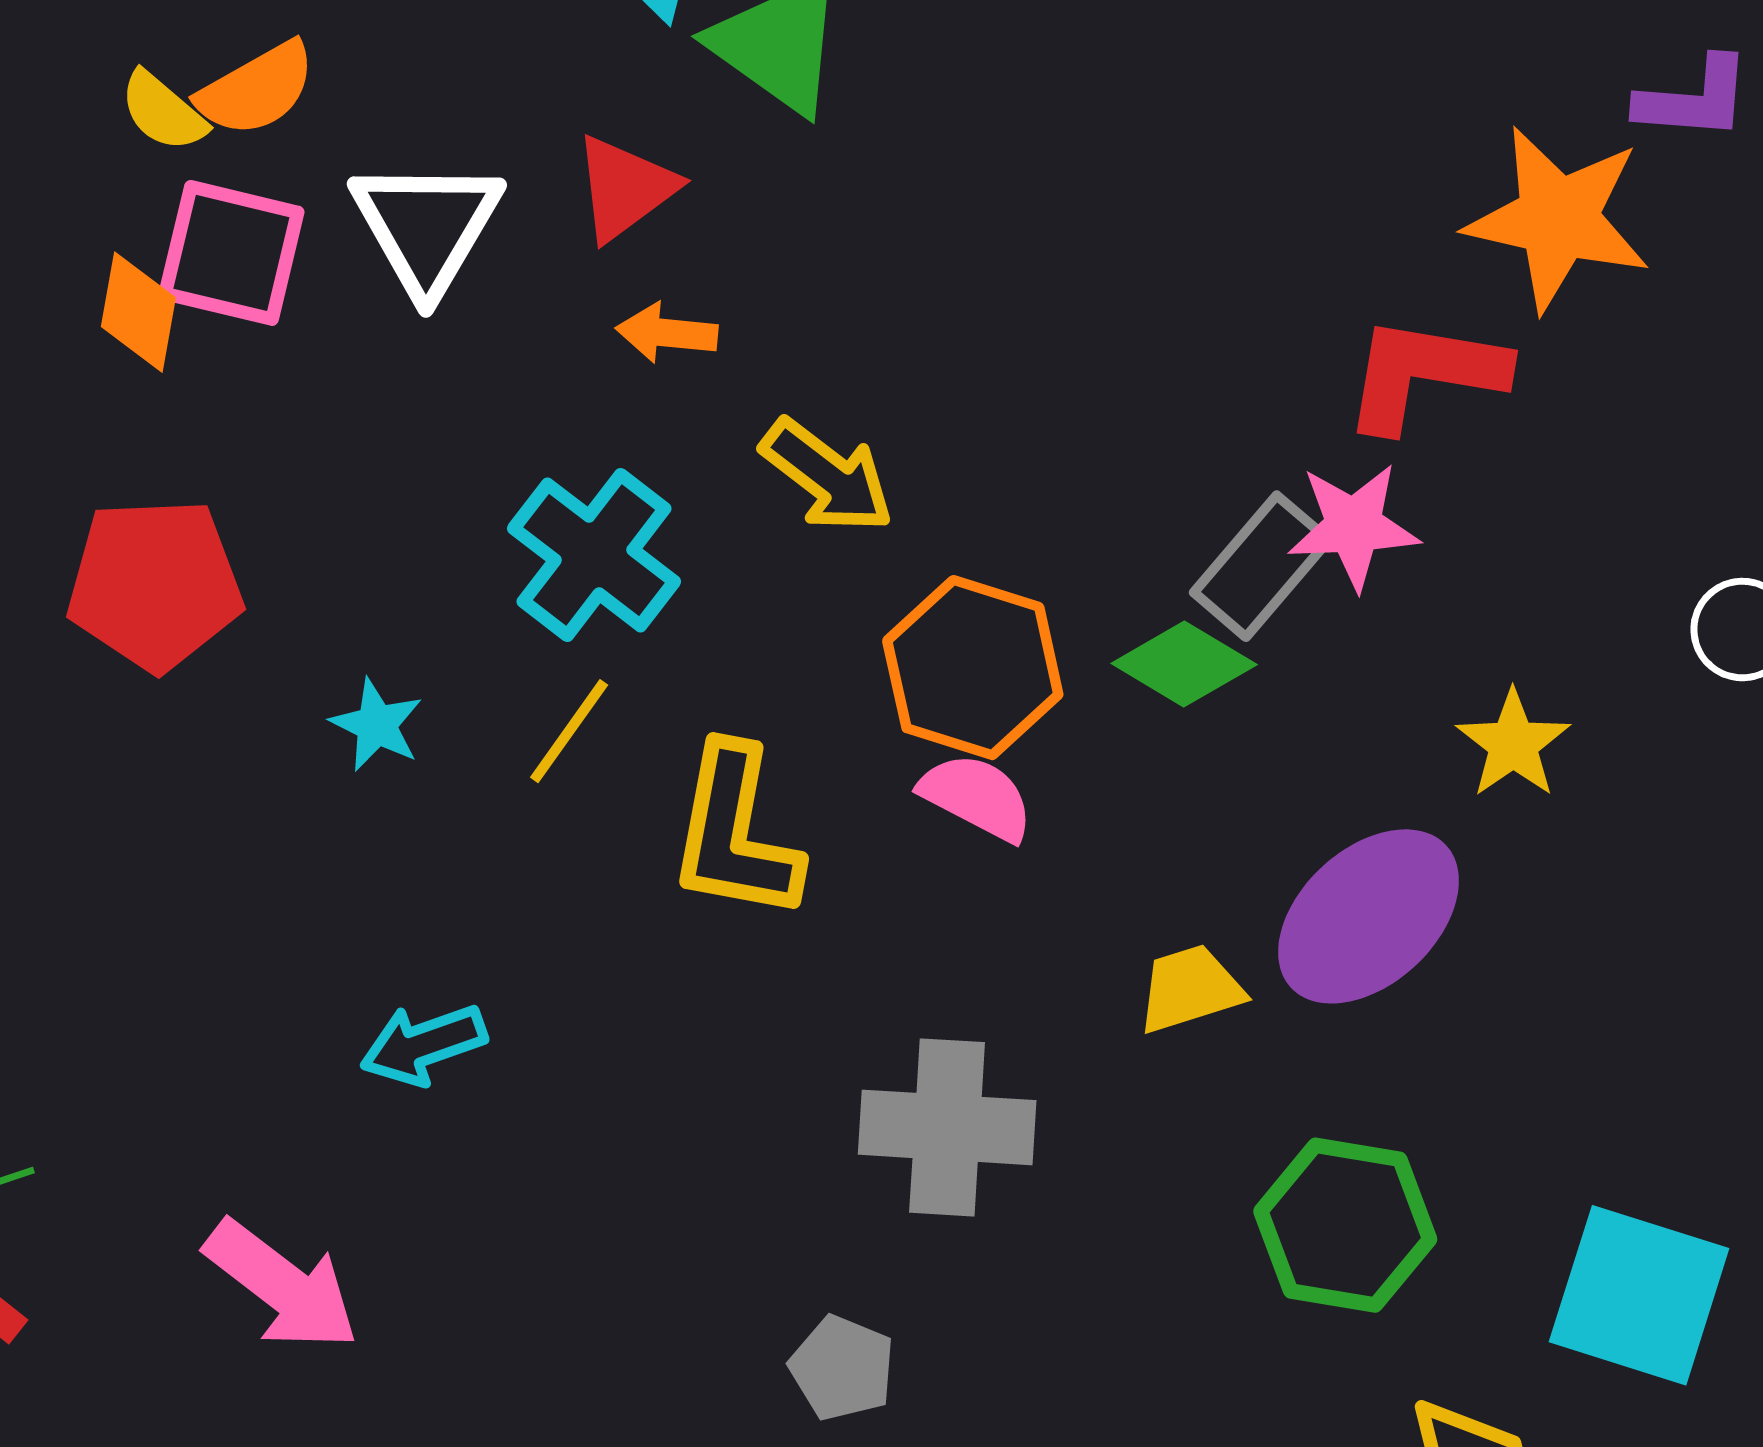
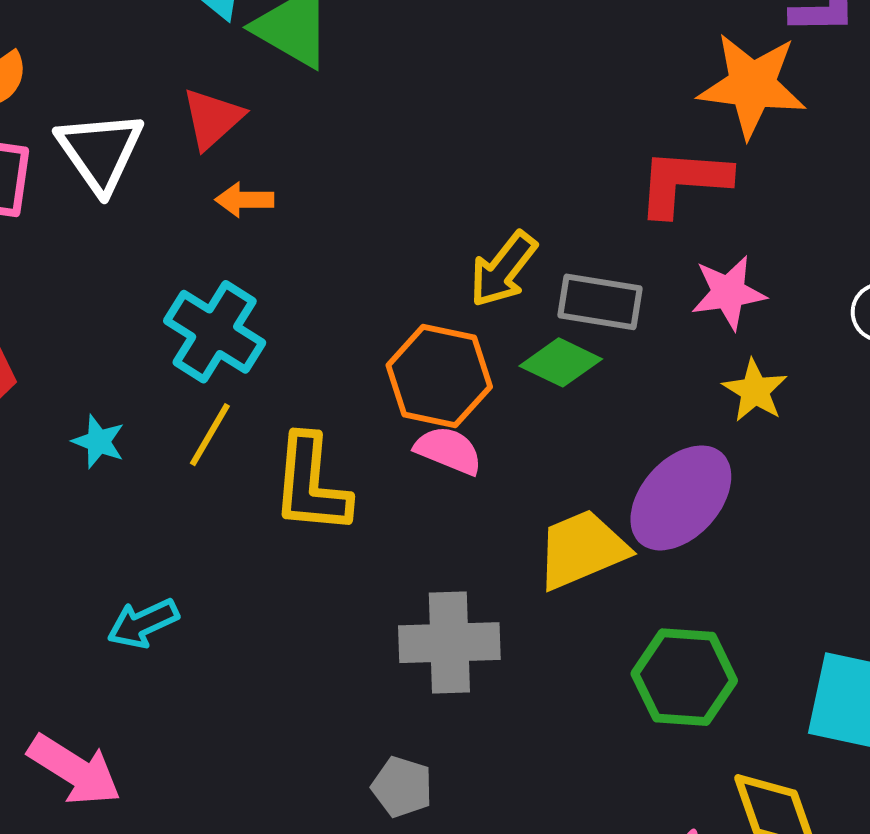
yellow arrow: (827, 476) -> (503, 269), moved, turned 96
pink star: (1354, 526) -> (728, 293), moved
gray rectangle: (1261, 566) -> (600, 302), turned 64
yellow trapezoid: (1190, 989) -> (582, 549), size x1.5

